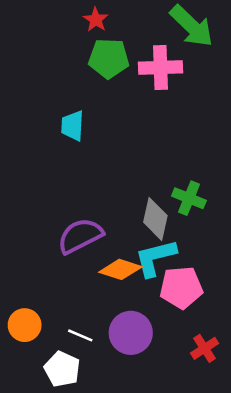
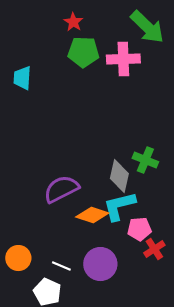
cyan trapezoid: (72, 126) -> (22, 78), moved
pink pentagon: (181, 288) -> (139, 229), size x0.7
red cross: (205, 348) -> (154, 249), moved

